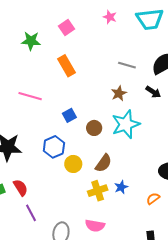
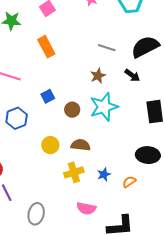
blue hexagon: (54, 147) -> (17, 118), moved
brown semicircle: (104, 163) -> (81, 145), turned -120
blue star: (121, 187) -> (104, 174), moved
pink semicircle: (95, 226) -> (86, 208), moved

